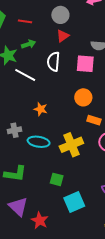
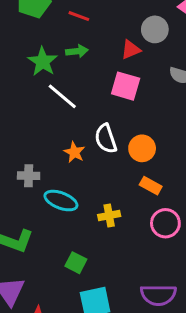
gray circle: (60, 15) -> (155, 29), moved
white semicircle: (53, 62) -> (106, 139), moved, turned -36
pink square: (85, 64) -> (126, 86), moved
yellow cross: (71, 145) -> (109, 215), size x0.6

